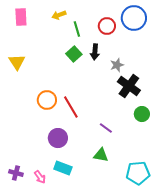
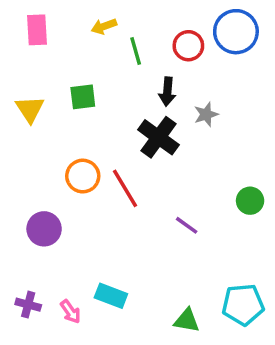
green square: (74, 54) -> (83, 97), moved, turned 35
black cross: (129, 86) -> (158, 137), moved
purple circle: (58, 138) -> (44, 229), moved
green triangle: (101, 155) -> (187, 320), moved

